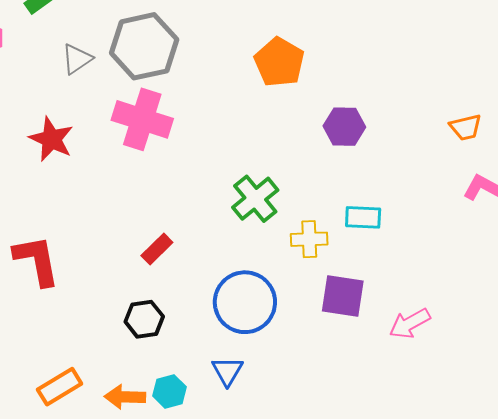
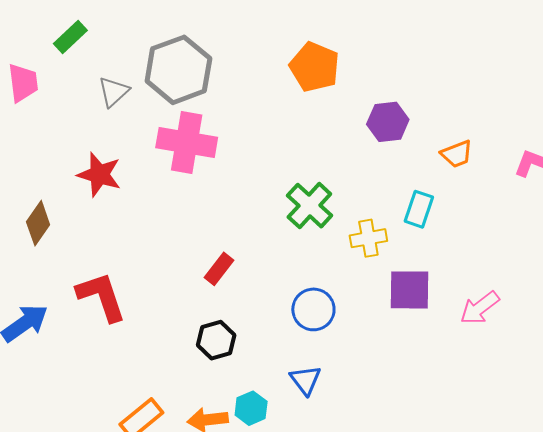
orange trapezoid: (466, 127) -> (457, 154), moved
cyan rectangle: (363, 217) -> (419, 209), turned -66
blue circle: (245, 302) -> (313, 309), size x0.7

